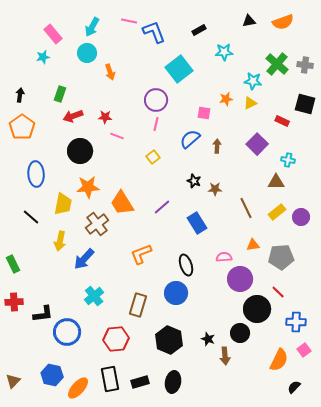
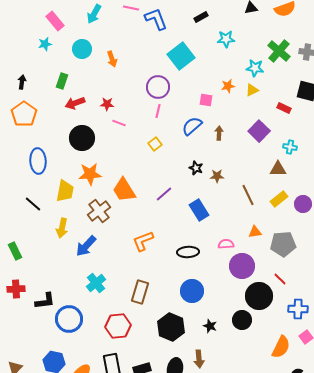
cyan circle: (87, 53) -> (82, 49), moved
black ellipse: (186, 265) -> (188, 252), turned -75
blue circle: (176, 293) -> (192, 291), moved
brown arrow: (225, 356) -> (199, 359), moved

